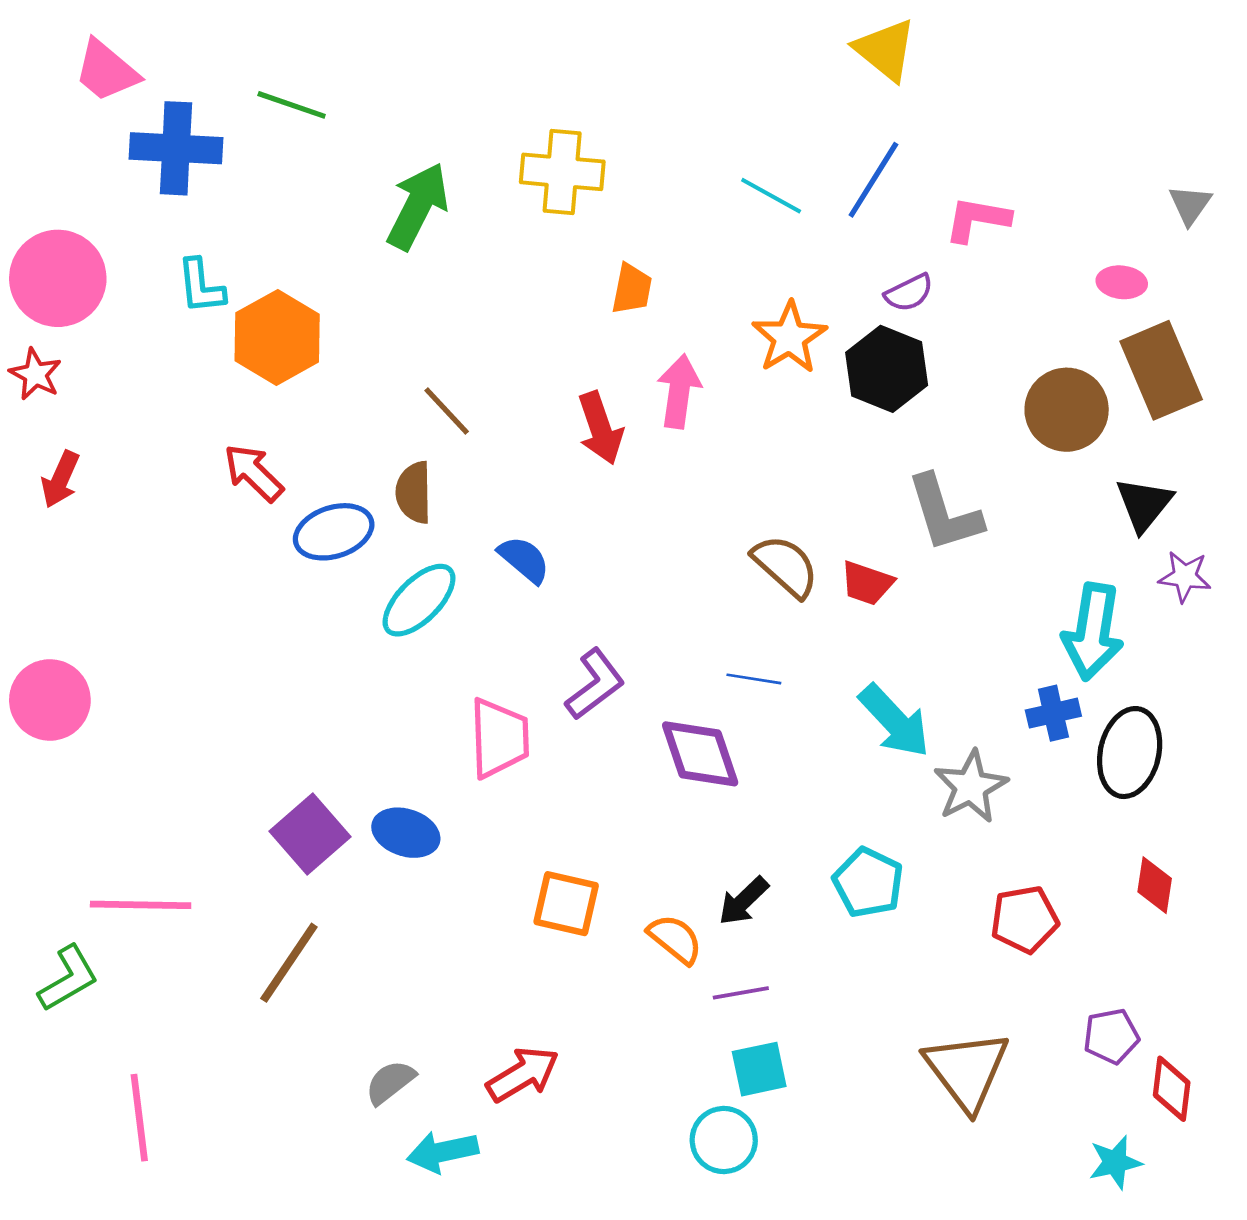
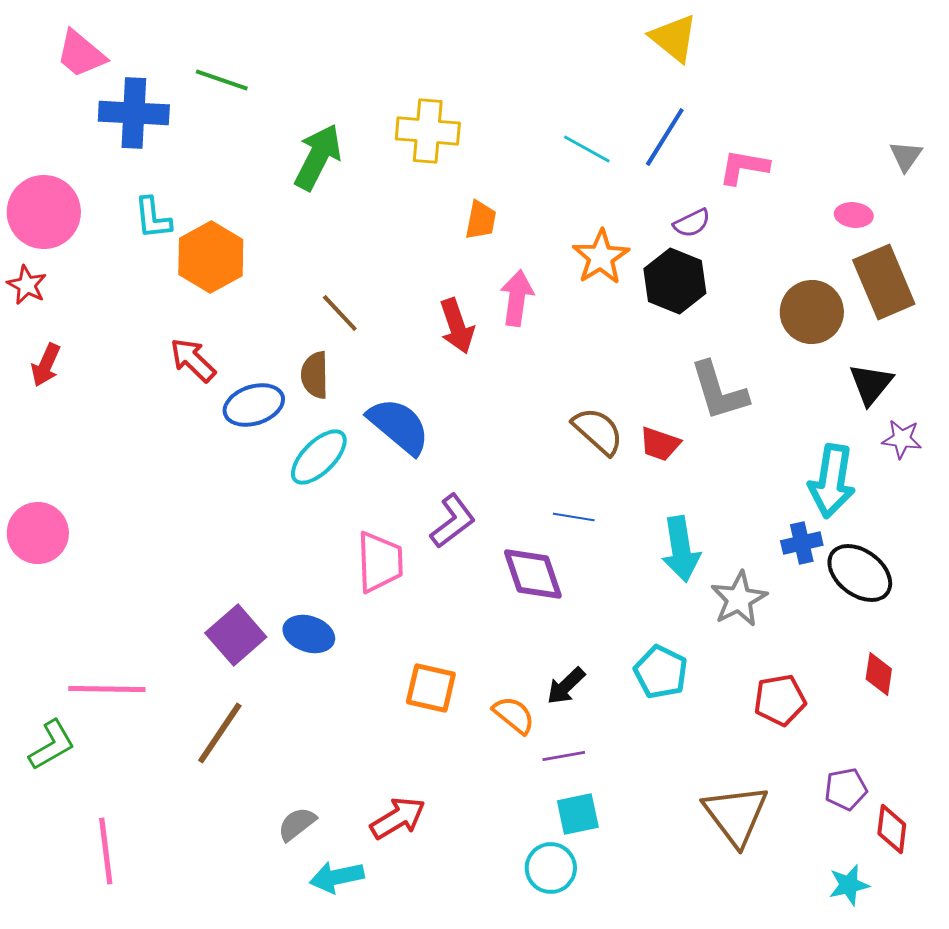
blue semicircle: (524, 559) -> (399, 426), size x1.6
cyan arrow: (894, 721) -> (681, 549), turned 34
black ellipse: (1130, 753) -> (860, 573), turned -66

